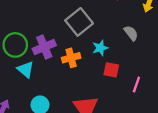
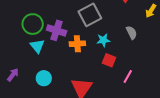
purple cross: (44, 47) -> (57, 30), turned 30

